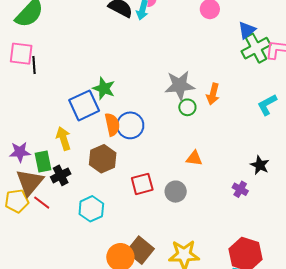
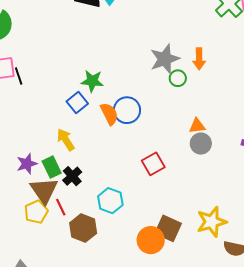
blue square: (84, 105) -> (77, 103), size x0.7
brown hexagon: (103, 159) -> (83, 228), moved
gray circle: (176, 192) -> (201, 144), moved
red line: (42, 203) -> (61, 207), turned 42

